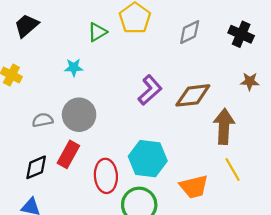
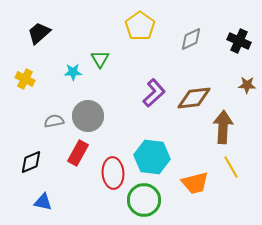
green triangle: (97, 32) -> (100, 59), moved, turned -30
cyan star: (74, 67) -> (73, 72), moved
black diamond: (36, 167) -> (31, 162), moved

